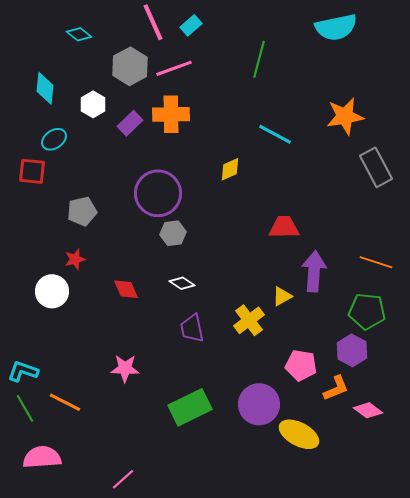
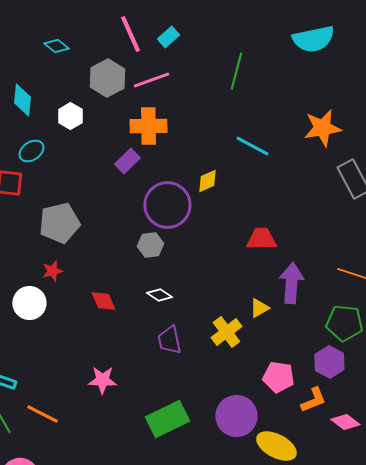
purple rectangle: (130, 123) -> (127, 161), moved
purple circle: (158, 193) -> (167, 205), moved
gray pentagon: (82, 211) -> (59, 223), size x1.4

